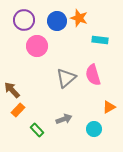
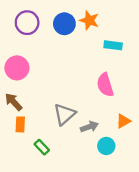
pink circle: (37, 46) -> (17, 68), moved
gray triangle: (66, 78) -> (64, 114), moved
orange rectangle: (18, 110) -> (20, 124), turned -40
gray arrow: (64, 119) -> (89, 127), moved

